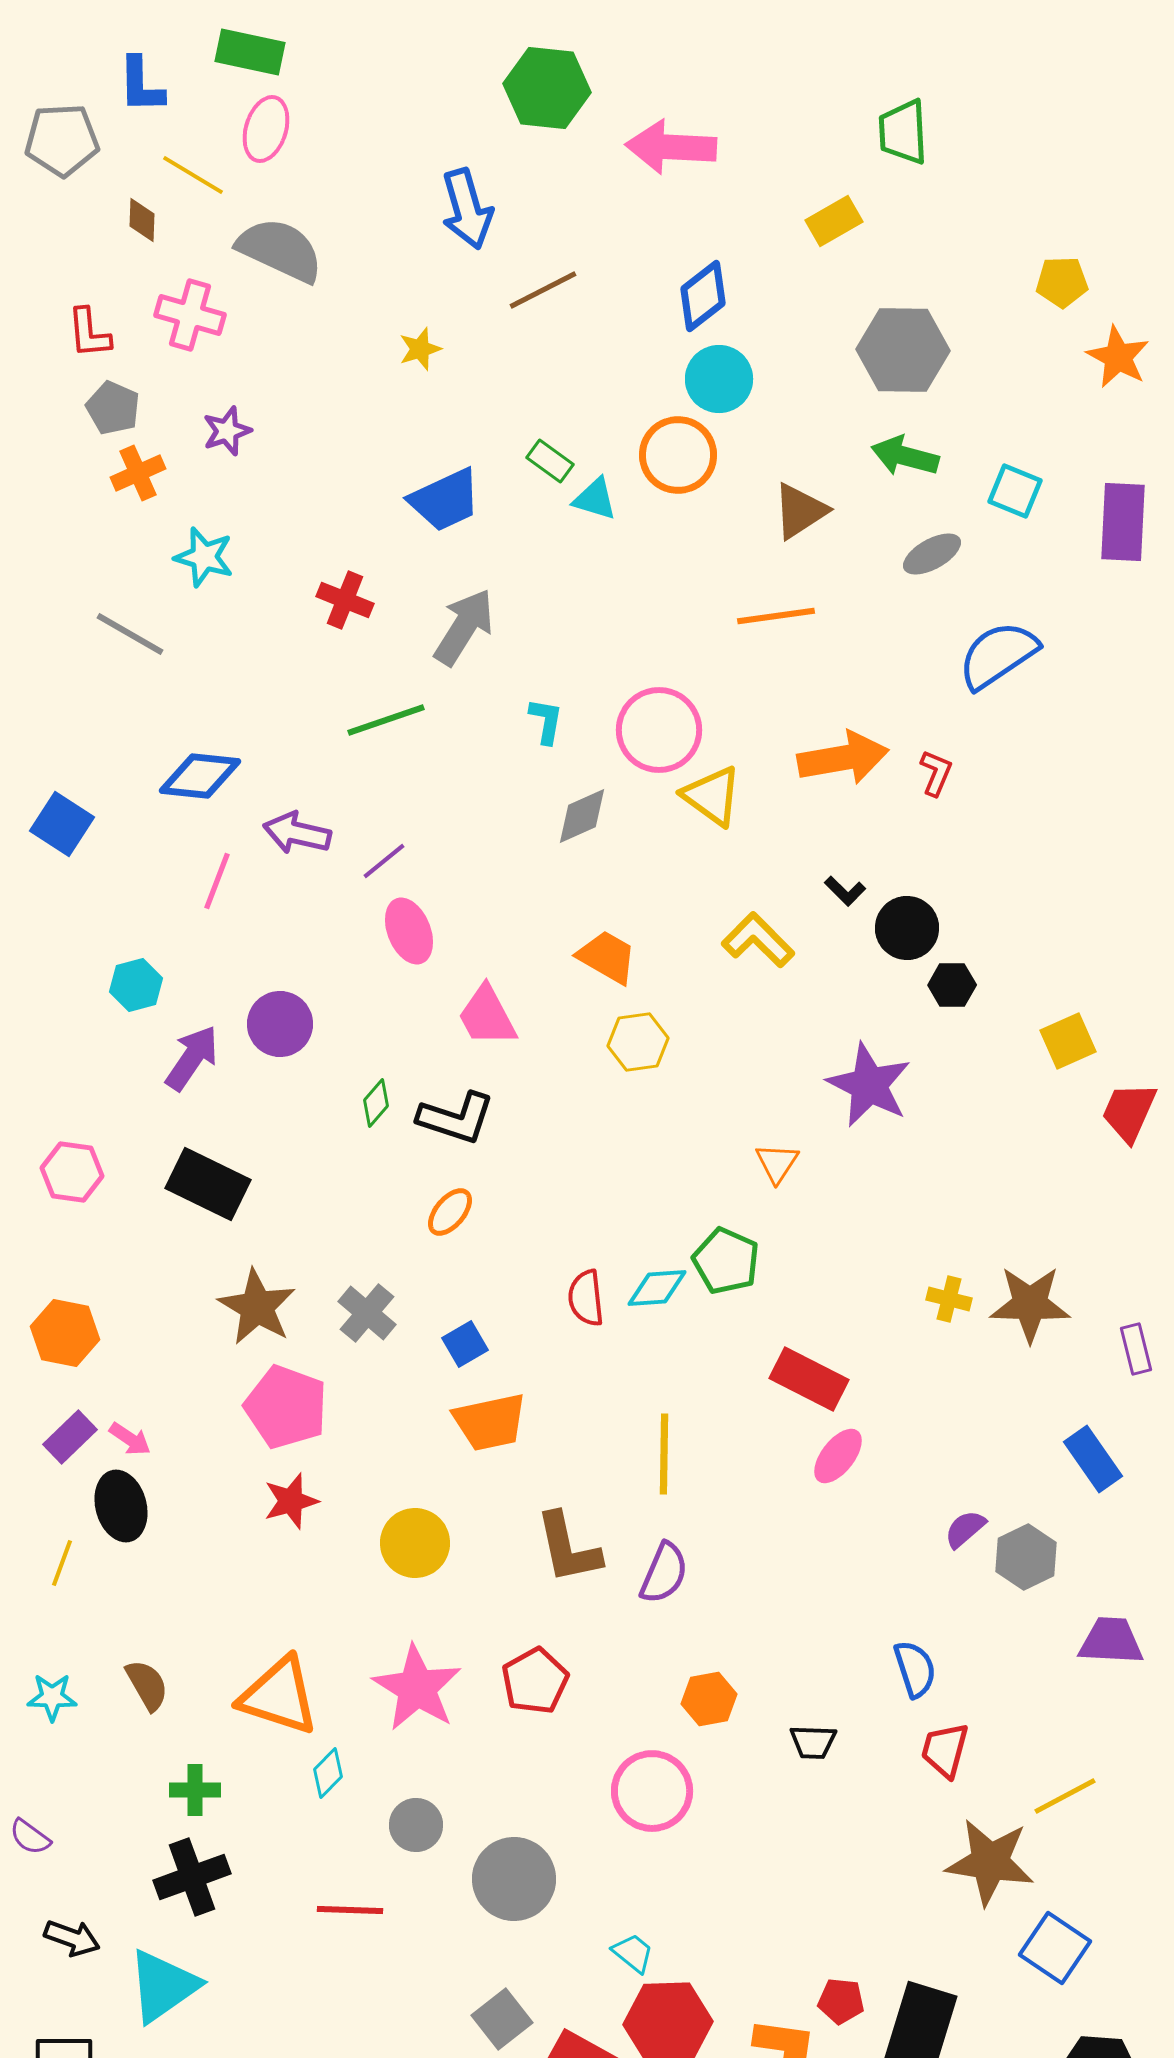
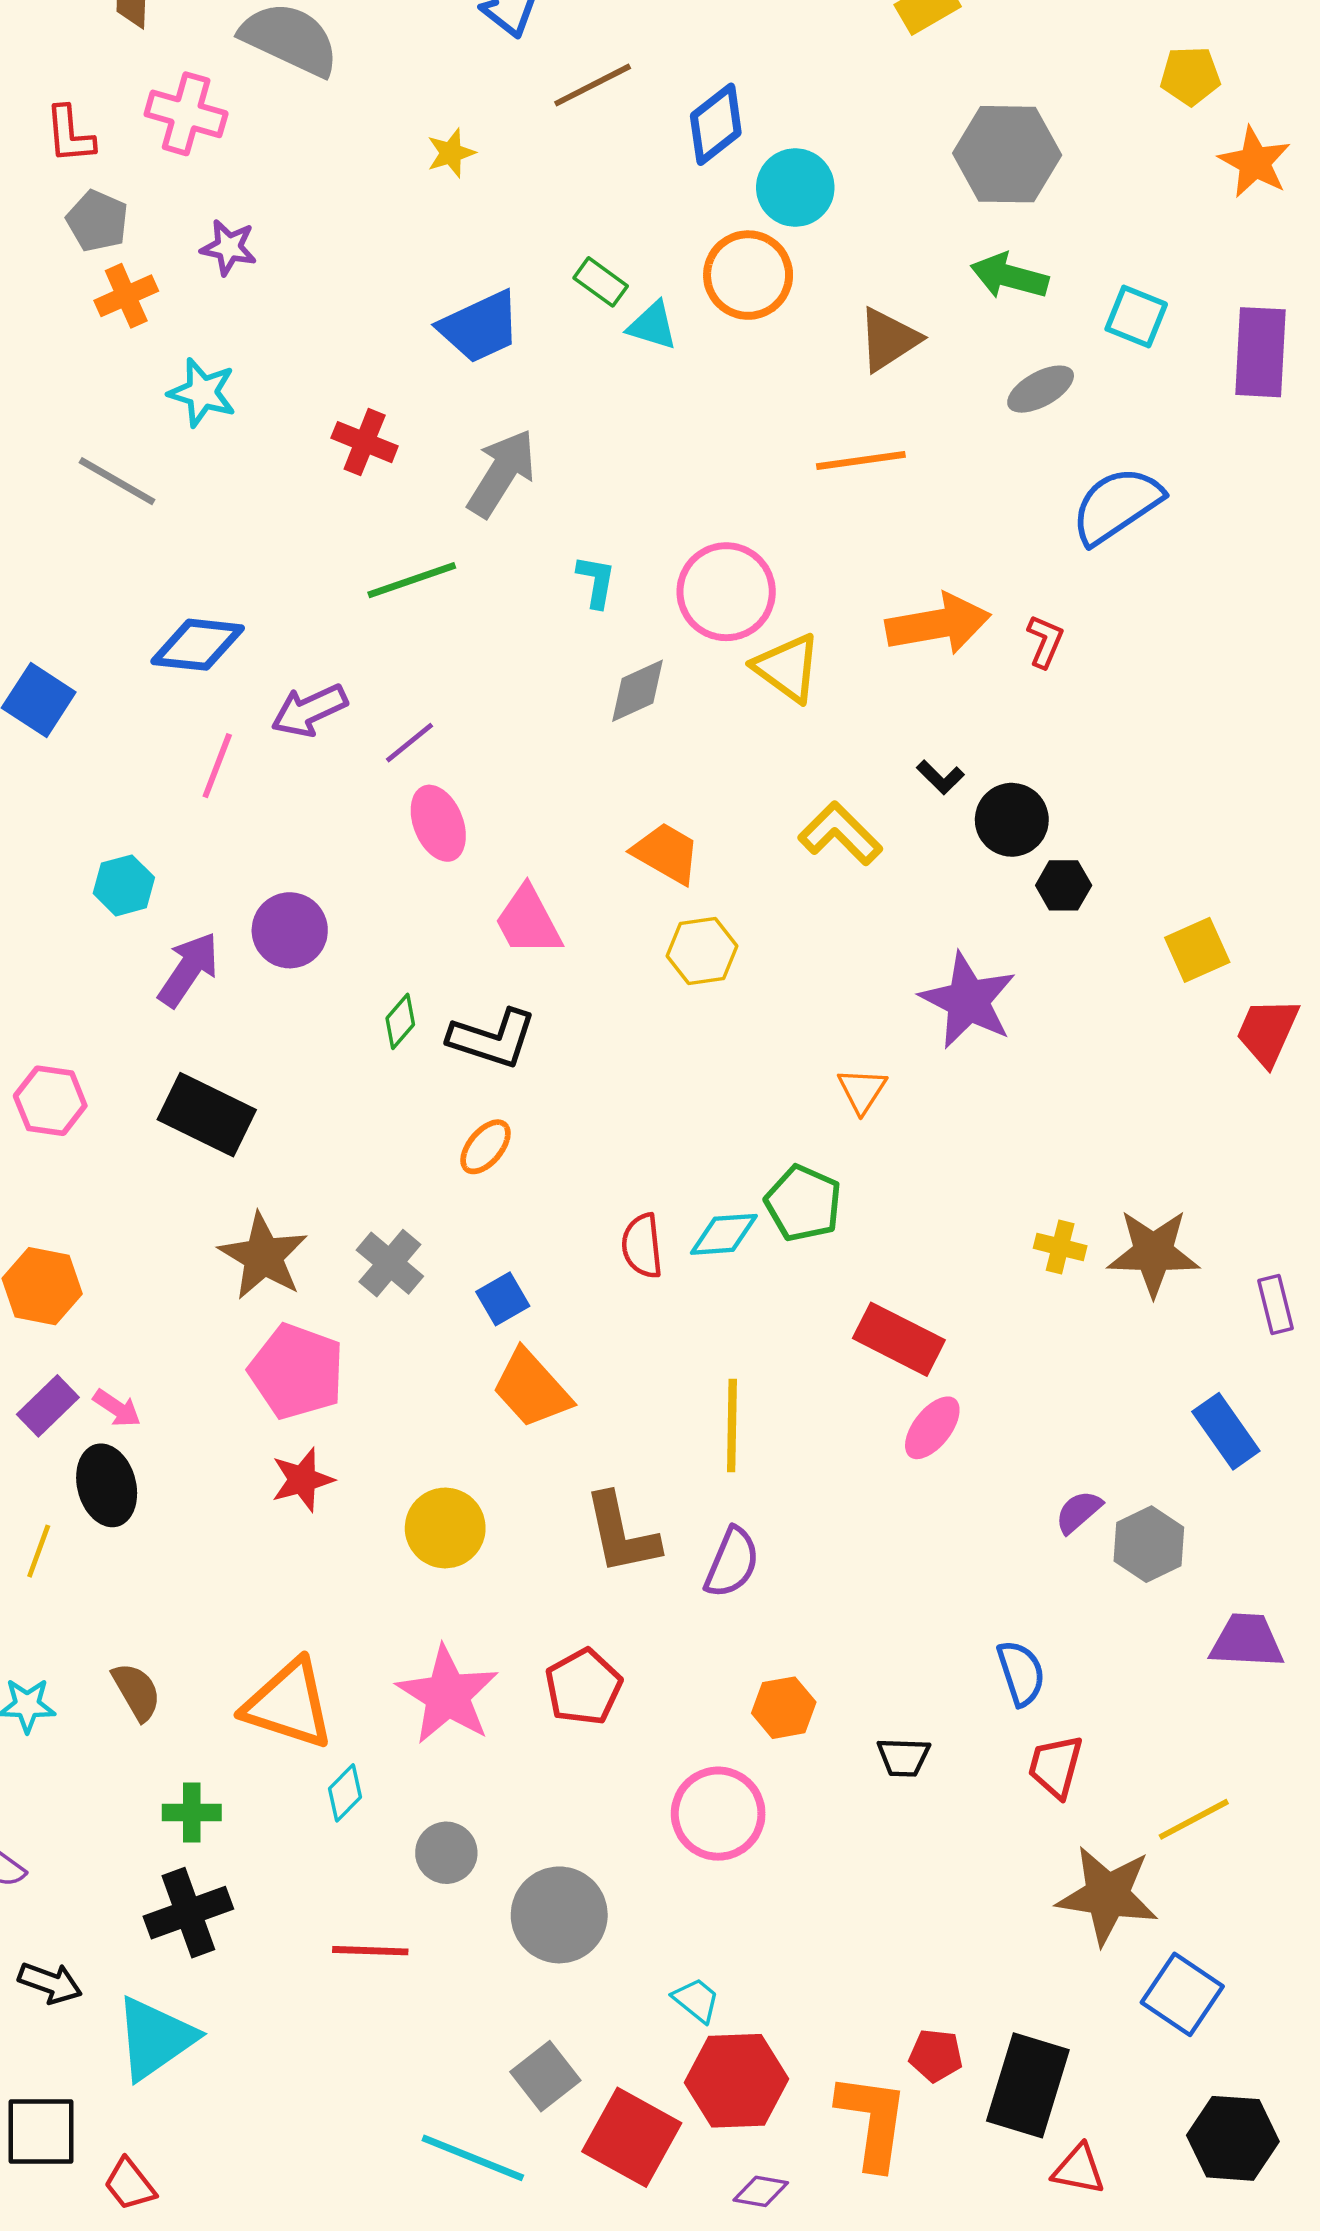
blue diamond: (703, 296) -> (716, 124), moved
purple star: (227, 431) -> (229, 247), turned 30
purple arrow: (297, 833) -> (309, 710), turned -38
orange trapezoid: (490, 1422) -> (532, 1389), turned 60

